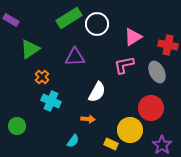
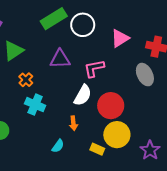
pink L-shape: (124, 65) -> (94, 68), moved
red circle: (151, 108) -> (111, 106), moved
orange arrow: (88, 119) -> (73, 123), turned 80

